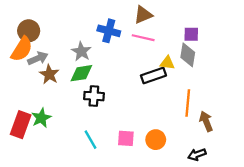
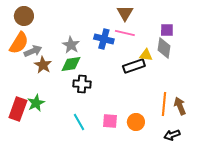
brown triangle: (143, 15) -> (125, 13), turned -36
brown circle: (29, 31) -> (24, 16), moved
blue cross: (109, 31) -> (104, 39), moved
orange line: (188, 103) -> (164, 104), moved

